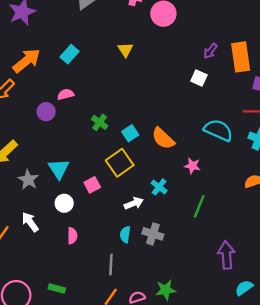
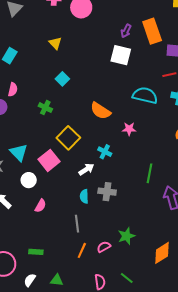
white square: (199, 78) -> (121, 55), size x1.5
pink semicircle: (66, 94) -> (13, 90), turned 128
cyan square: (130, 133) -> (62, 79), moved
pink square: (92, 185) -> (49, 160), size x1.5
green line: (199, 206) -> (149, 173), moved
pink semicircle: (72, 236) -> (40, 206), turned 40

